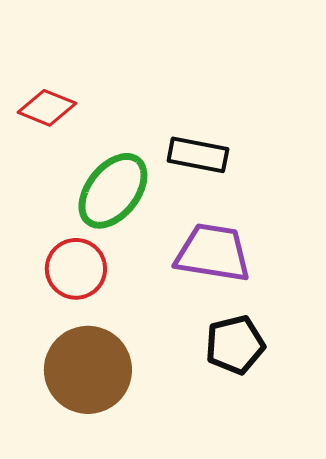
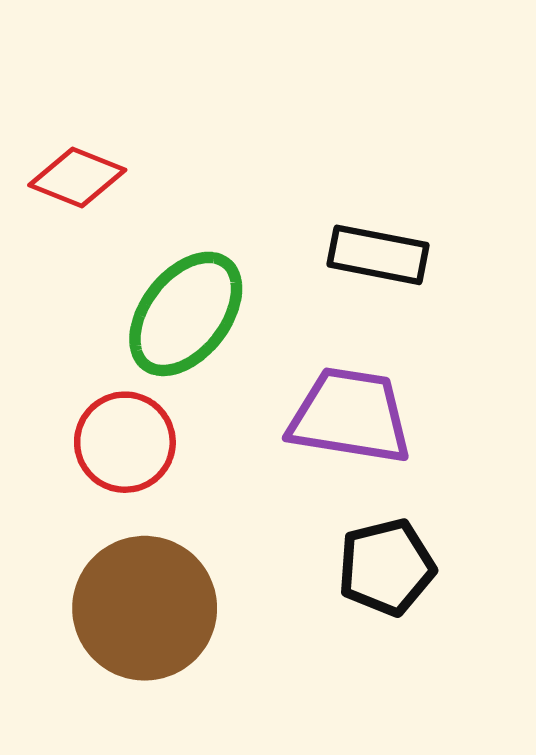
black rectangle: (198, 155) -> (378, 255), moved

